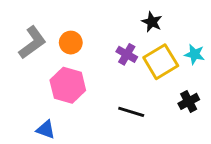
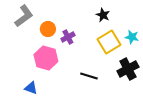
gray L-shape: (32, 43) -> (24, 16), moved
purple cross: (127, 54) -> (68, 37), moved, turned 32
black cross: (189, 101) -> (128, 69), size x1.5

